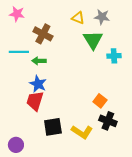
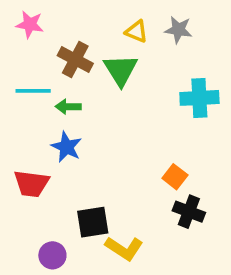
green triangle: (93, 40) -> (121, 70), moved
cyan cross: (114, 56) -> (199, 98), size x1.5
red trapezoid: (35, 101) -> (31, 184), moved, turned -100
yellow L-shape: (82, 132) -> (124, 248), moved
purple circle: (16, 145) -> (52, 255), moved

